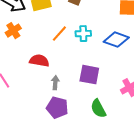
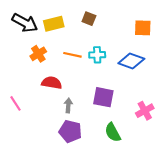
orange cross: (13, 31) -> (38, 54), moved
orange line: (59, 34) -> (72, 55), turned 60

